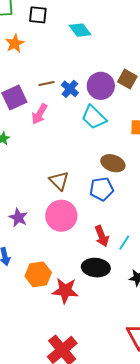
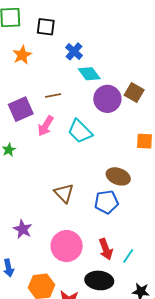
cyan diamond: (80, 30) -> (89, 74), moved
blue cross: (70, 89) -> (74, 51), moved
cyan trapezoid: (94, 117) -> (80, 131), moved
pink circle: (61, 216) -> (67, 246), moved

